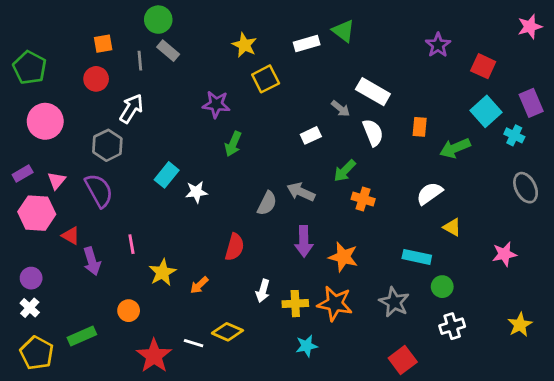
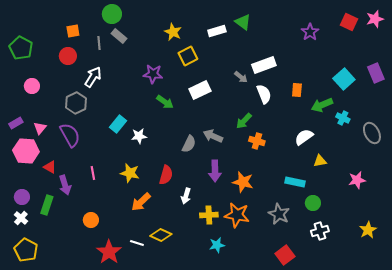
red square: (483, 66) -> (349, 22), moved
white rectangle: (373, 92) -> (264, 65), turned -50
pink circle: (45, 121) -> (32, 86), size x0.6
white rectangle: (311, 135) -> (200, 90), moved, size x1.5
cyan cross: (514, 135) -> (343, 118), moved
green arrow: (233, 144) -> (165, 102), turned -78
yellow triangle: (452, 227) -> (320, 161), turned -40
yellow star: (162, 272) -> (130, 173), moved, turned -30
orange arrow: (199, 285) -> (141, 202), size x1.5
white arrow: (263, 291) -> (186, 196), moved
green rectangle: (82, 336) -> (47, 205), moved, turned -48

